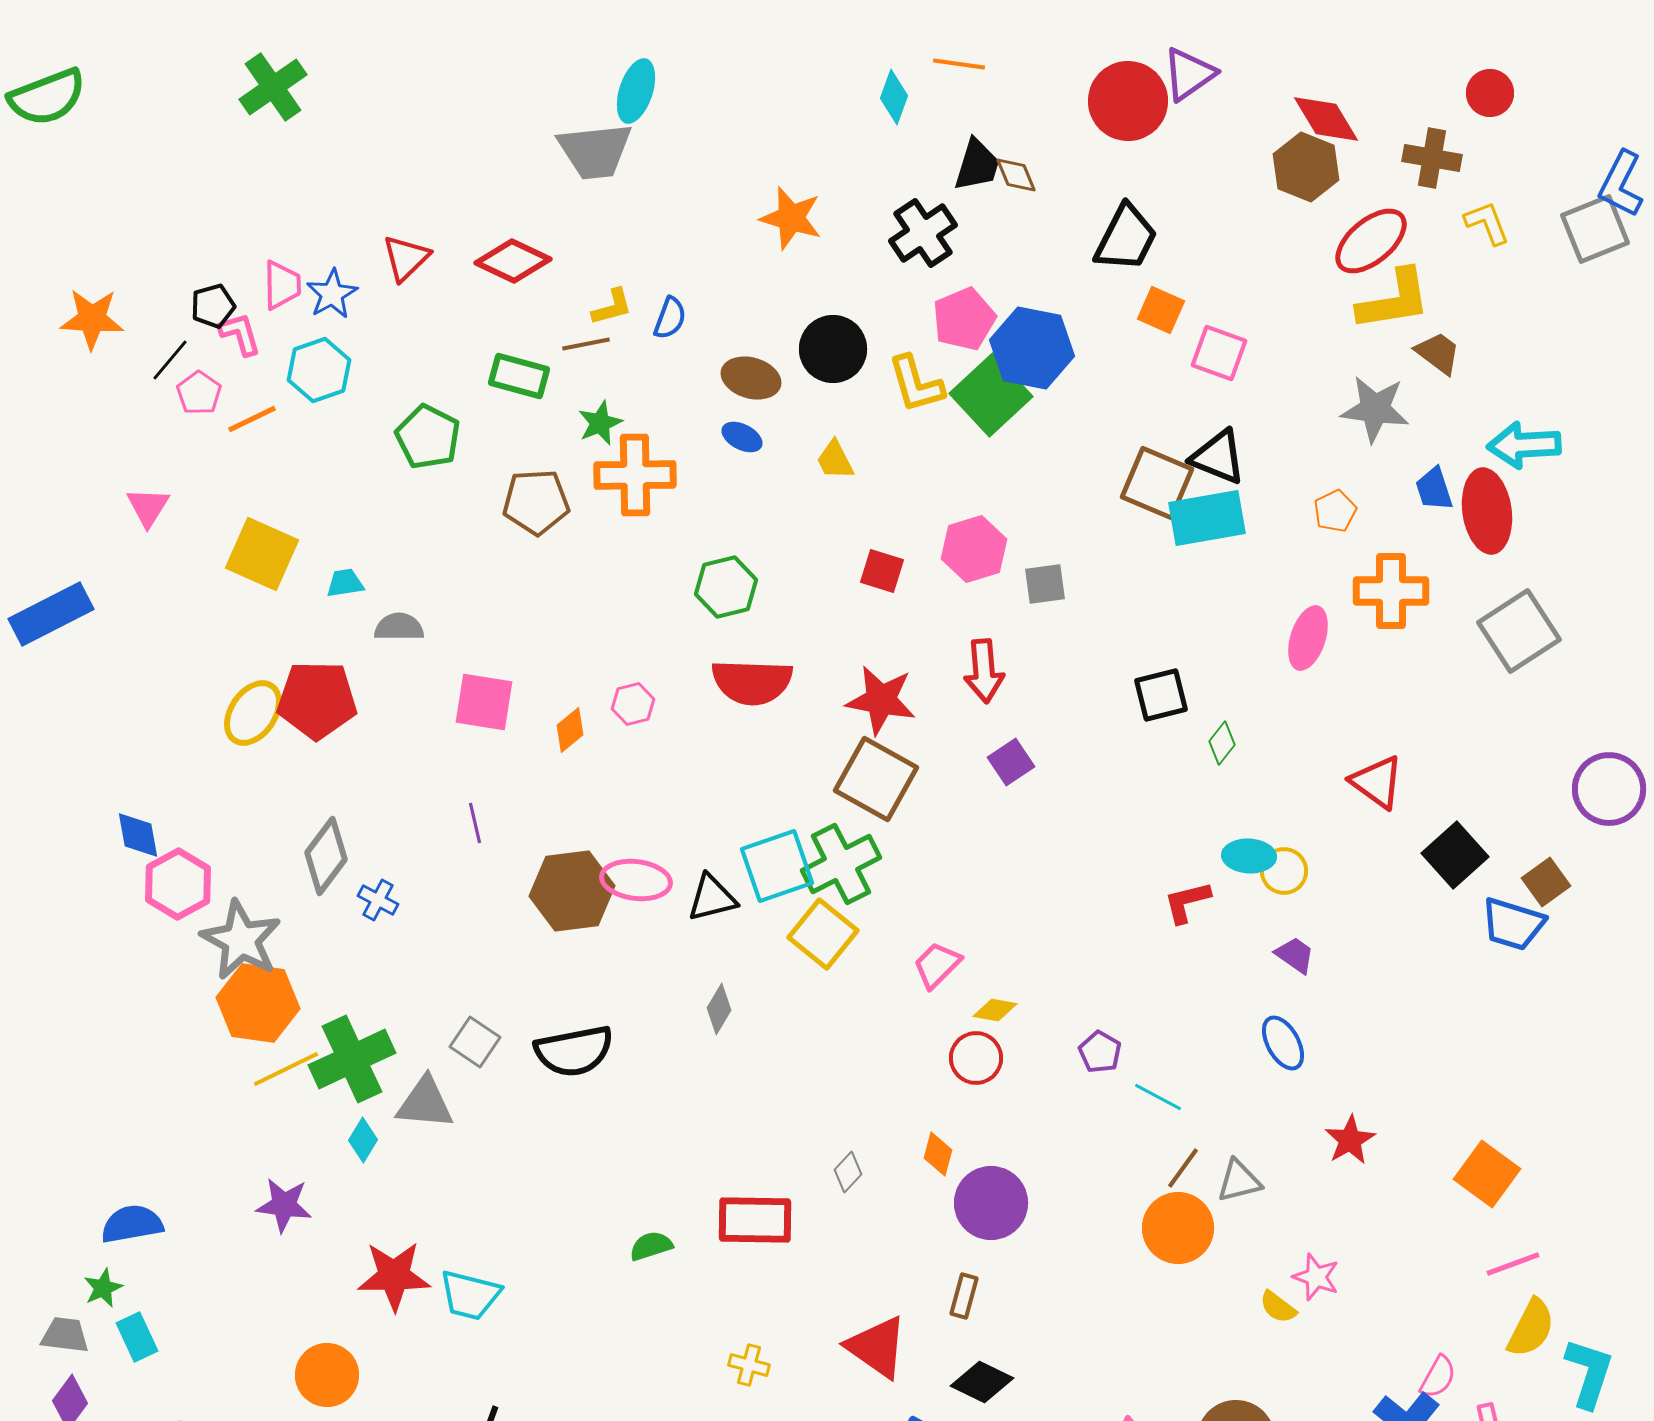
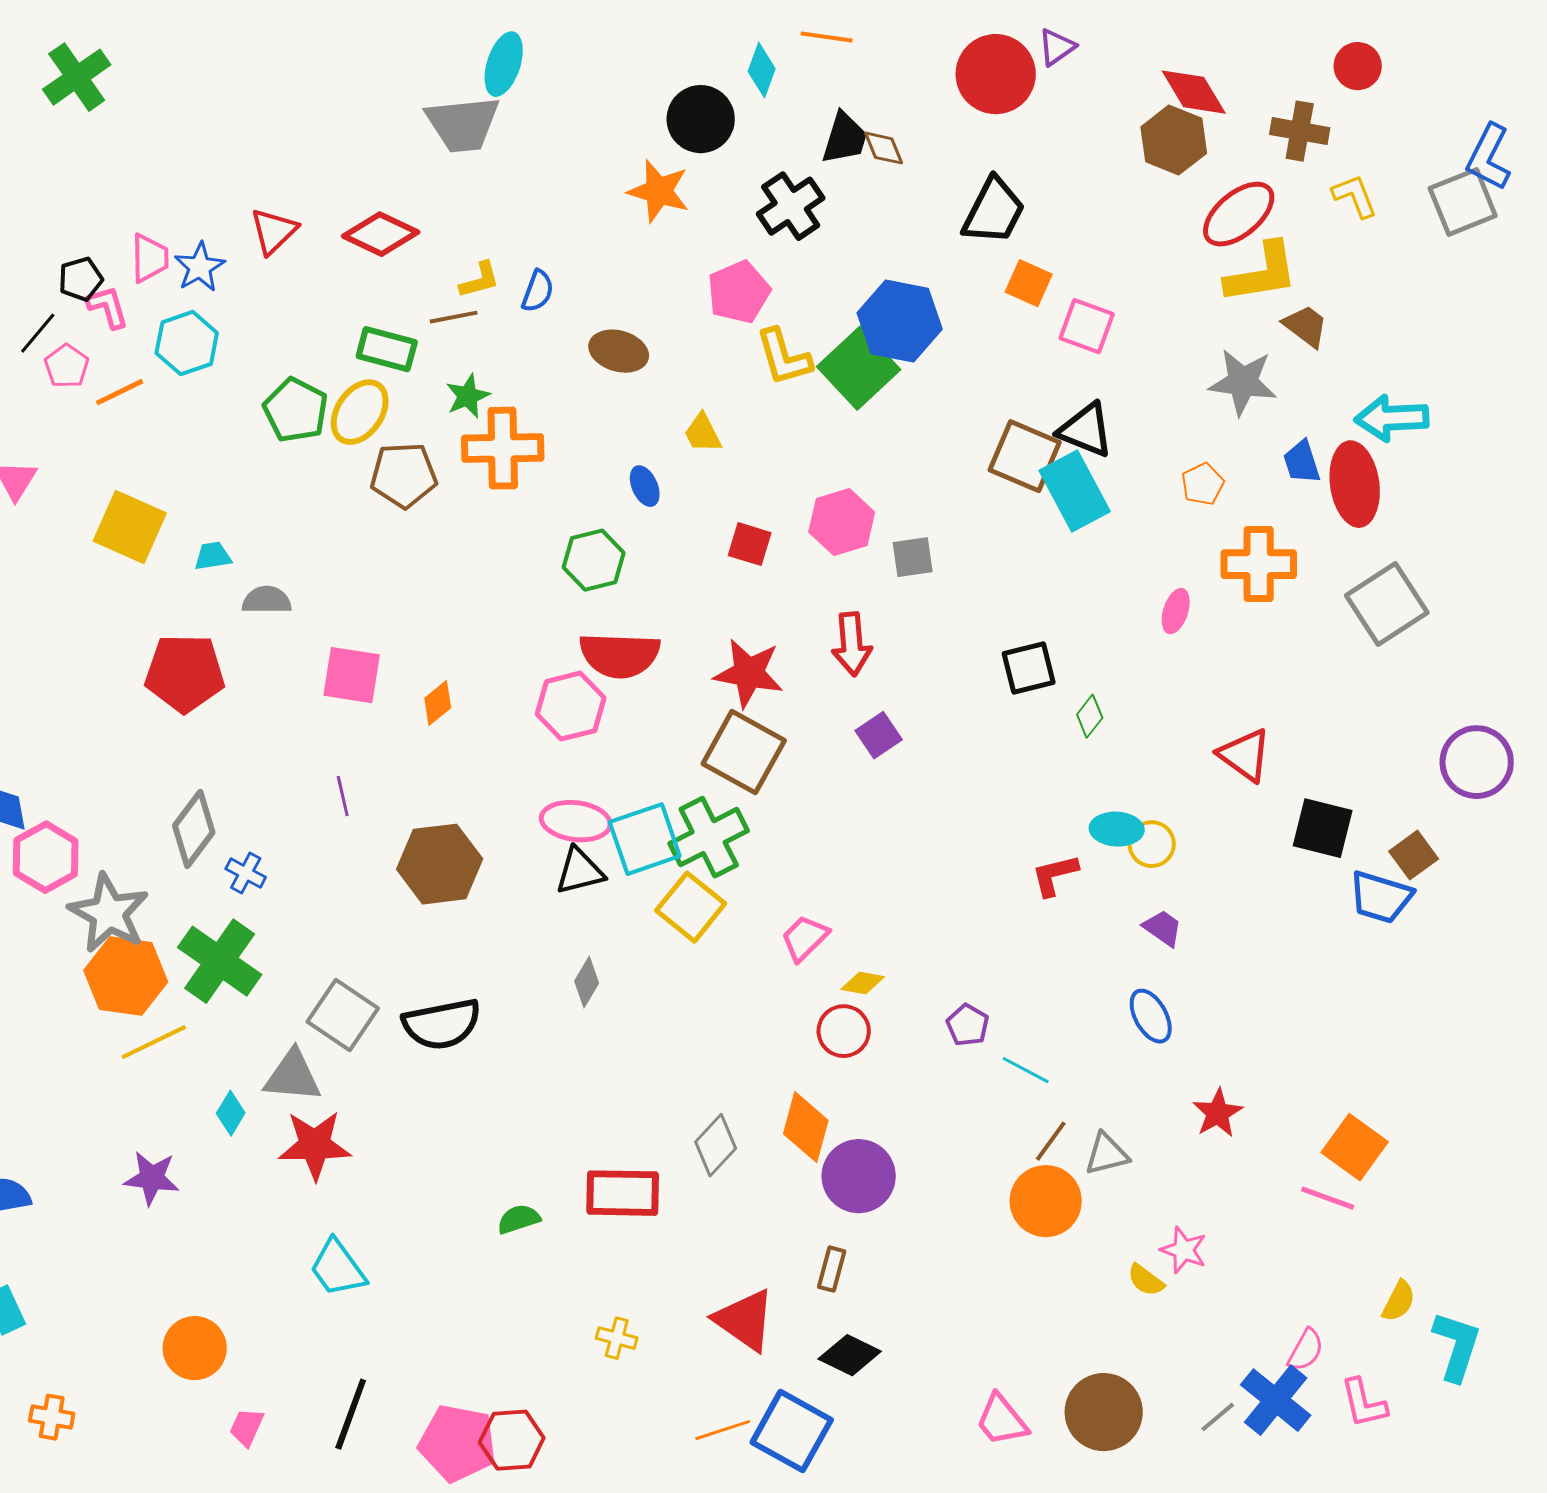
purple triangle: (1189, 74) -> (1057, 47), size x0.7
green cross: (273, 87) -> (77, 77), moved
pink pentagon: (964, 319) -> (739, 292), moved
black circle: (833, 349) -> (701, 119), moved
blue ellipse: (742, 437) -> (645, 486), moved, turned 39
cyan rectangle: (1207, 518) -> (1075, 491), turned 72
pink ellipse: (1308, 638) -> (1176, 611), size x0.7
pink hexagon: (633, 704) -> (571, 706), moved, size x1.6
yellow ellipse: (253, 713) -> (360, 412), moved
black square: (1455, 855) -> (1323, 828), turned -34
pink ellipse: (636, 880) -> (576, 821), moved
gray square: (475, 1042) -> (343, 1015), size x1.4
green cross: (352, 1059) -> (220, 961), moved, turned -30
orange diamond: (938, 1154) -> (806, 1127), size x1.6
gray diamond: (848, 1172) -> (716, 1145), size x1.5
pink line: (1513, 1264) -> (1328, 1198), moved, turned 40
red star: (394, 1276) -> (315, 1145), moved
cyan trapezoid: (470, 1295) -> (338, 1268), turned 40
yellow semicircle: (1531, 1328) -> (1399, 1301), size x0.7

